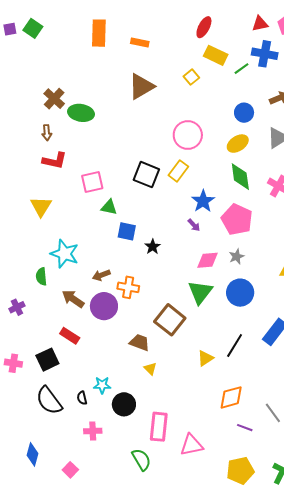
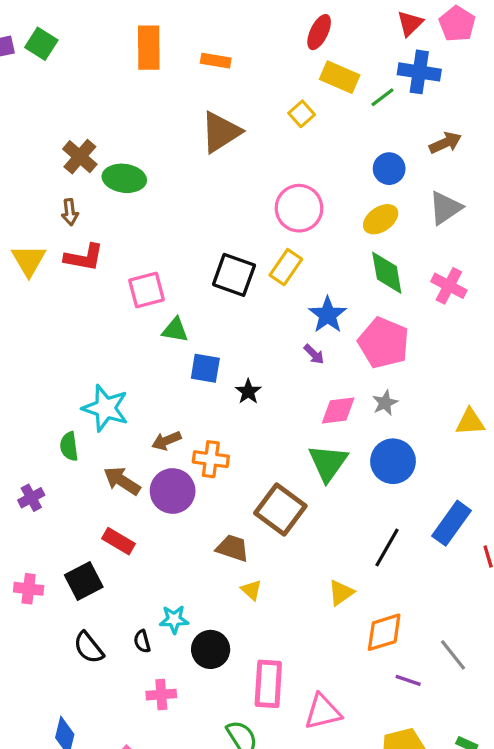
red triangle: (260, 24) -> (410, 23), turned -30
yellow triangle: (41, 206) -> (29, 260), moved
yellow triangle: (205, 358) -> (341, 593), moved
black semicircle: (49, 401) -> (89, 648), size x0.7

